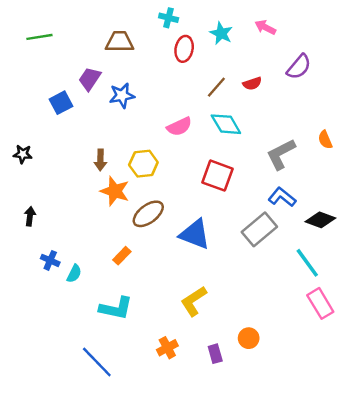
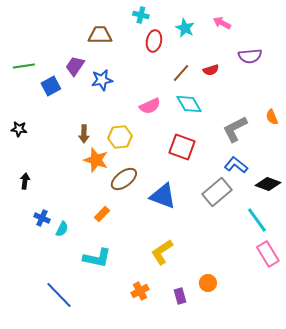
green line: (39, 37) -> (24, 66), moved
purple semicircle: (299, 67) -> (250, 56), turned 45
blue line: (97, 362) -> (59, 295), moved

